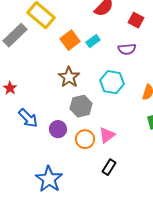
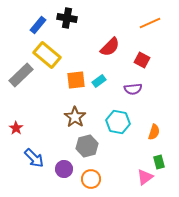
orange square: (70, 40) -> (76, 80), turned 30
pink triangle: (107, 135) -> (145, 177), moved

